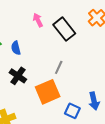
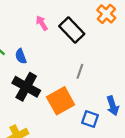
gray line: (59, 67) -> (80, 71), moved
black cross: (18, 76) -> (26, 87), size x1.4

